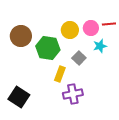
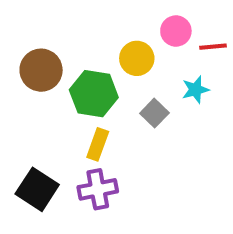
pink circle: (91, 28) -> (176, 31), moved
yellow rectangle: (60, 74) -> (98, 144), moved
purple cross: (73, 94) -> (98, 189), moved

